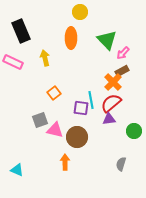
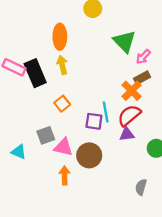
black rectangle: (21, 31) -> (35, 73), moved
orange ellipse: (71, 38) -> (60, 37), moved
yellow arrow: (45, 58) -> (62, 65), moved
orange arrow: (65, 162) -> (65, 175), moved
cyan triangle: (17, 170) -> (19, 152), moved

